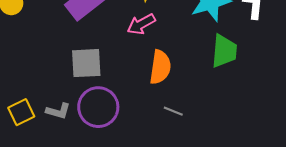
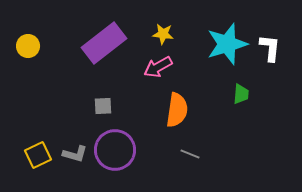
green trapezoid: (224, 51) -> (241, 94), size x0.6
gray square: (86, 63) -> (103, 106), size x0.6

